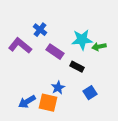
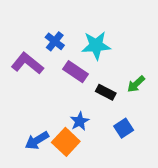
cyan star: (82, 40) -> (96, 45), moved
green arrow: (99, 47) -> (136, 84), moved, turned -32
orange square: (48, 103) -> (66, 142), turned 30

